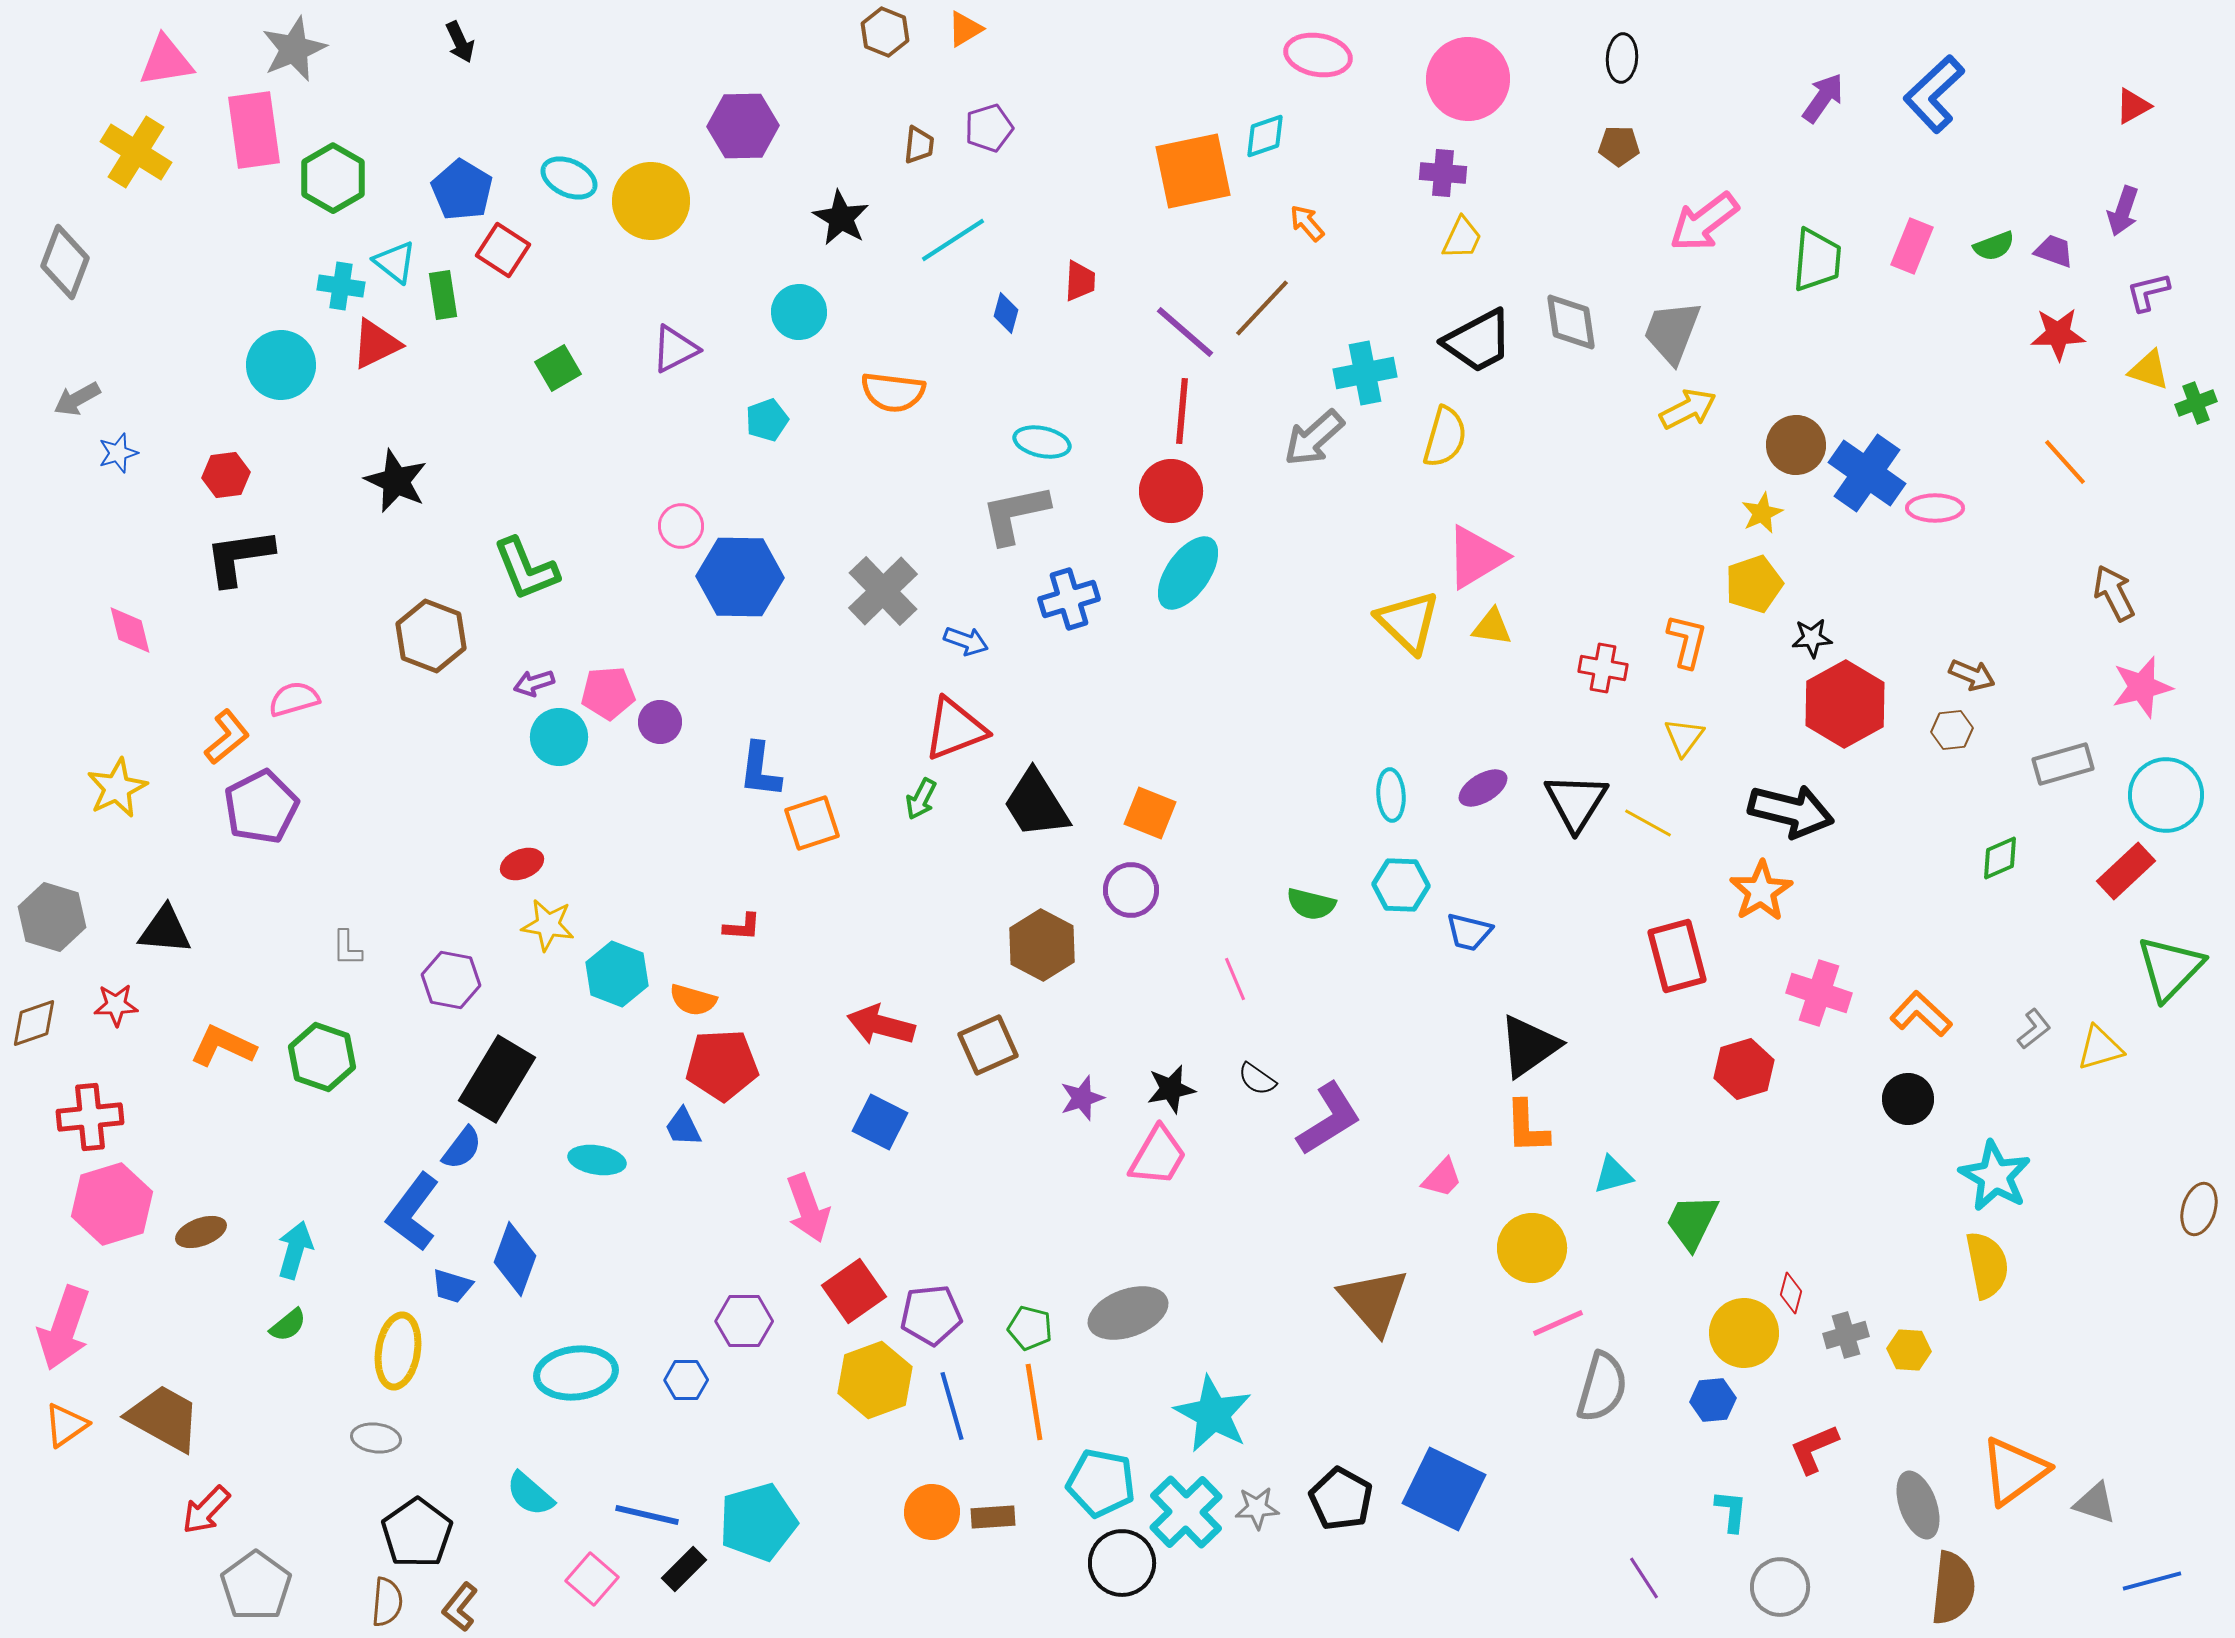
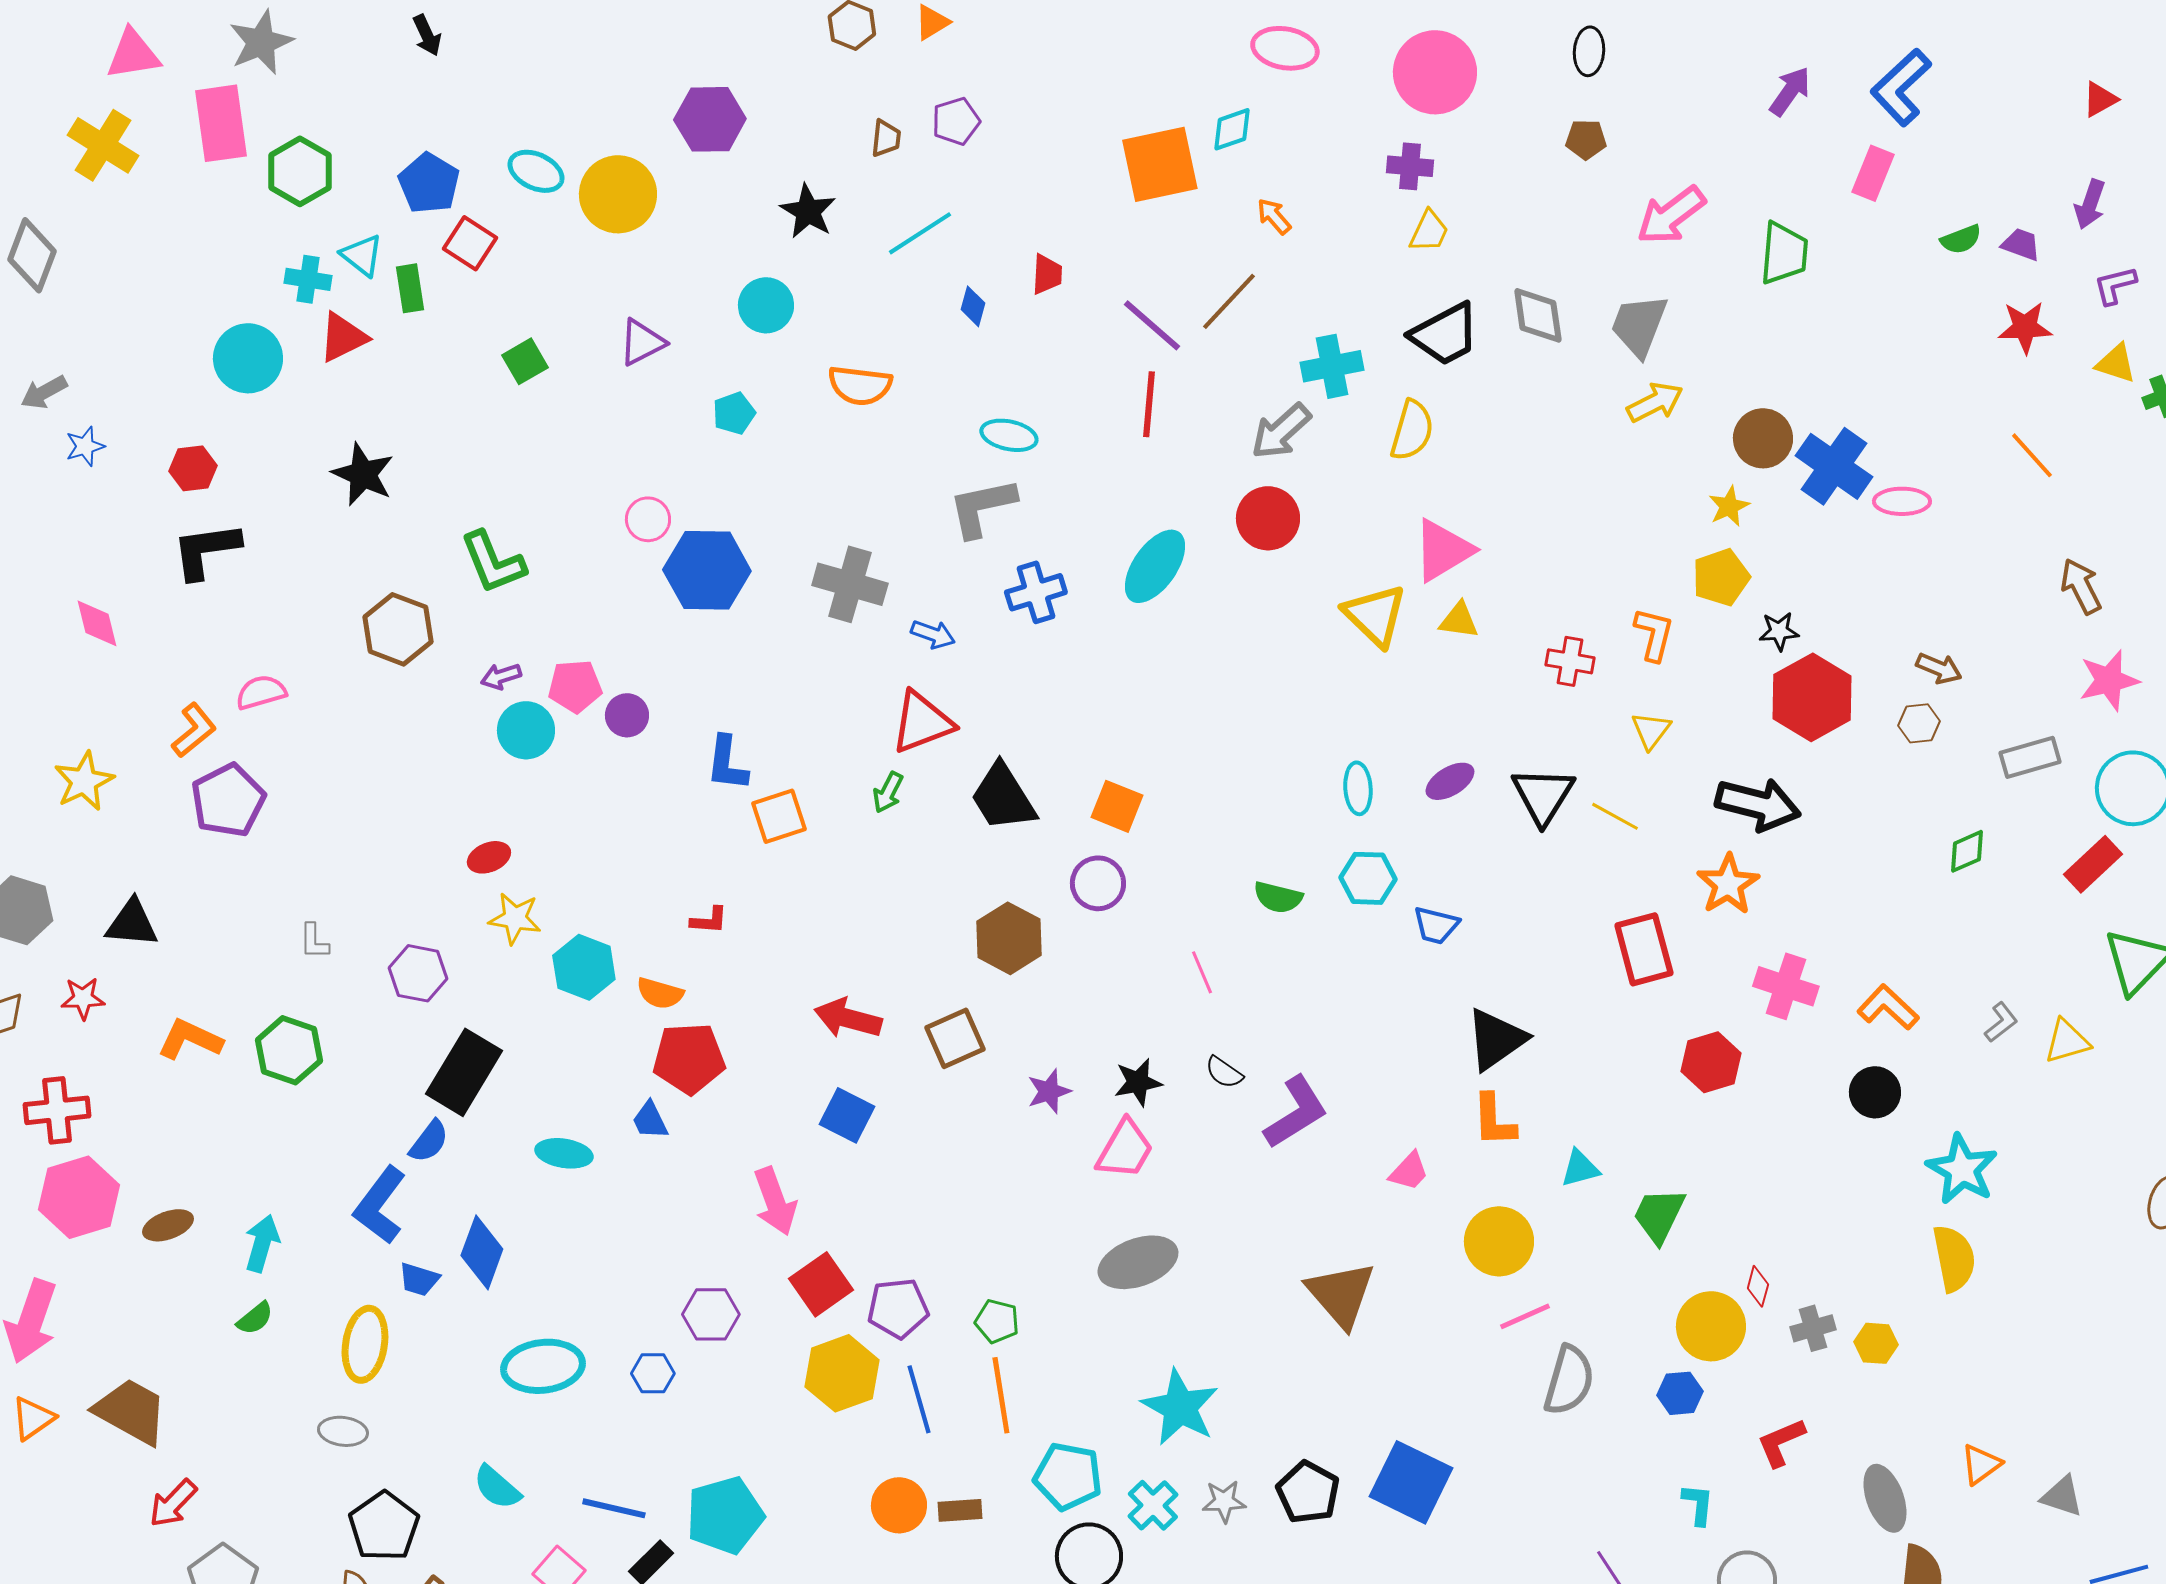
pink rectangle: (1912, 246) -> (1873, 173), moved
red circle: (1171, 491) -> (1268, 518), moved
gray cross: (883, 591) -> (850, 584), turned -30
gray ellipse: (1128, 1313) -> (1138, 1262), moved
orange triangle: (2014, 1471) -> (1981, 1464), size x0.6
cyan cross: (1186, 1512) -> (1153, 1505), size x0.7

